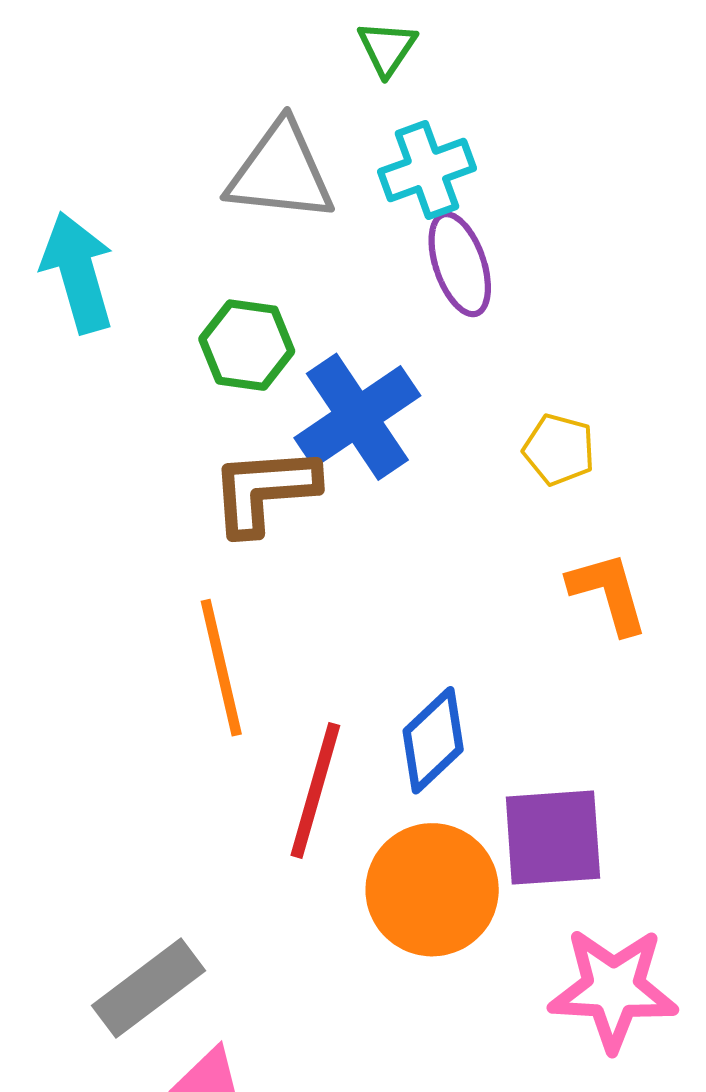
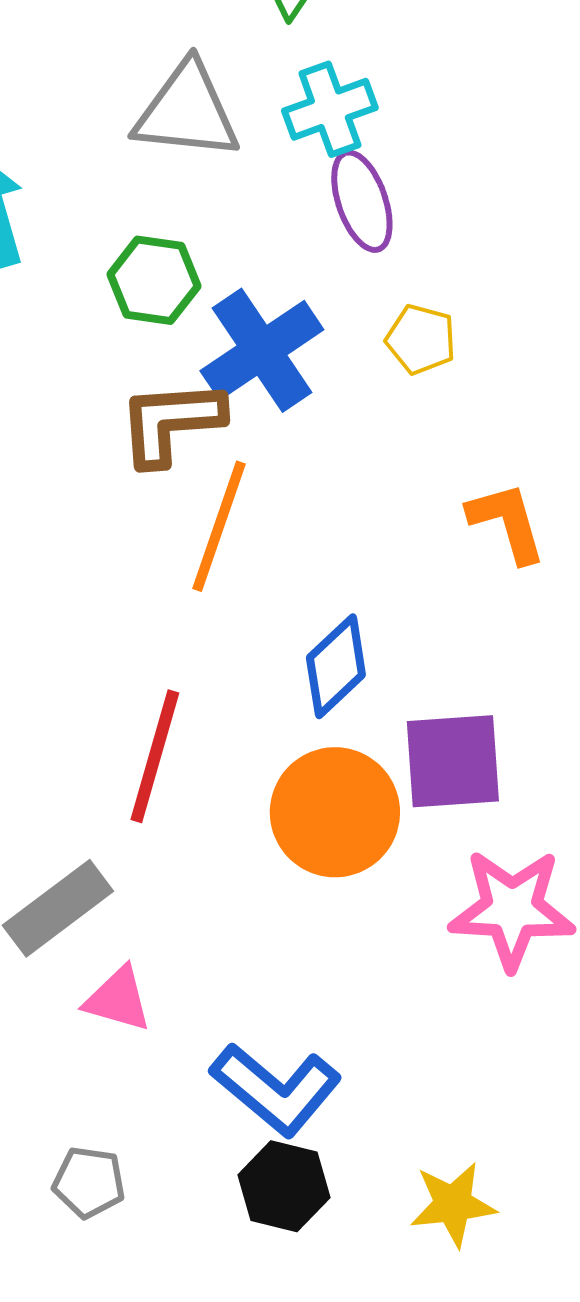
yellow pentagon: (559, 449) -> (421, 339), moved
orange line: (221, 668) -> (219, 526), moved, turned 32
red line: (315, 790) -> (155, 756), moved

